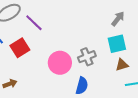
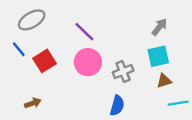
purple line: (34, 23) -> (84, 32), moved
pink circle: (60, 63) -> (88, 62), moved

